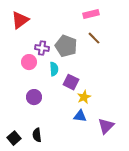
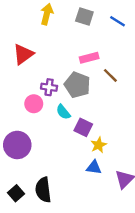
pink rectangle: (91, 14) -> (89, 58), moved
cyan semicircle: (54, 69) -> (63, 112), turned 144
purple circle: (34, 97) -> (17, 145), moved, size x1.5
black semicircle: (37, 135) -> (43, 190), size x1.5

